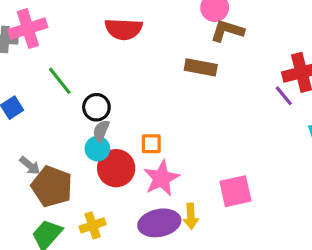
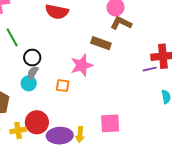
purple line: (284, 96) -> (150, 69), turned -72
red circle: (116, 168) -> (37, 122), moved
pink star: (161, 178) -> (82, 65), moved

